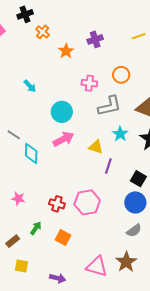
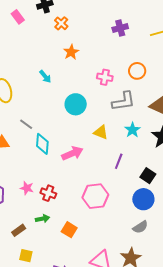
purple cross: (95, 39) -> (120, 28), moved
orange star: (66, 51) -> (71, 52), moved
pink arrow: (63, 139) -> (72, 153), moved
yellow triangle: (96, 147) -> (101, 132), moved
red cross: (57, 204) -> (48, 193), moved
green arrow: (36, 228) -> (43, 219), turned 40

